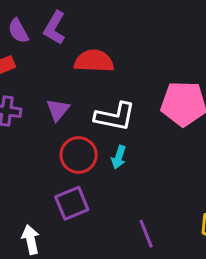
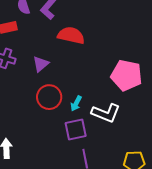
white L-shape: (115, 117) -> (106, 113), moved
purple square: (72, 203) -> (76, 129), moved

